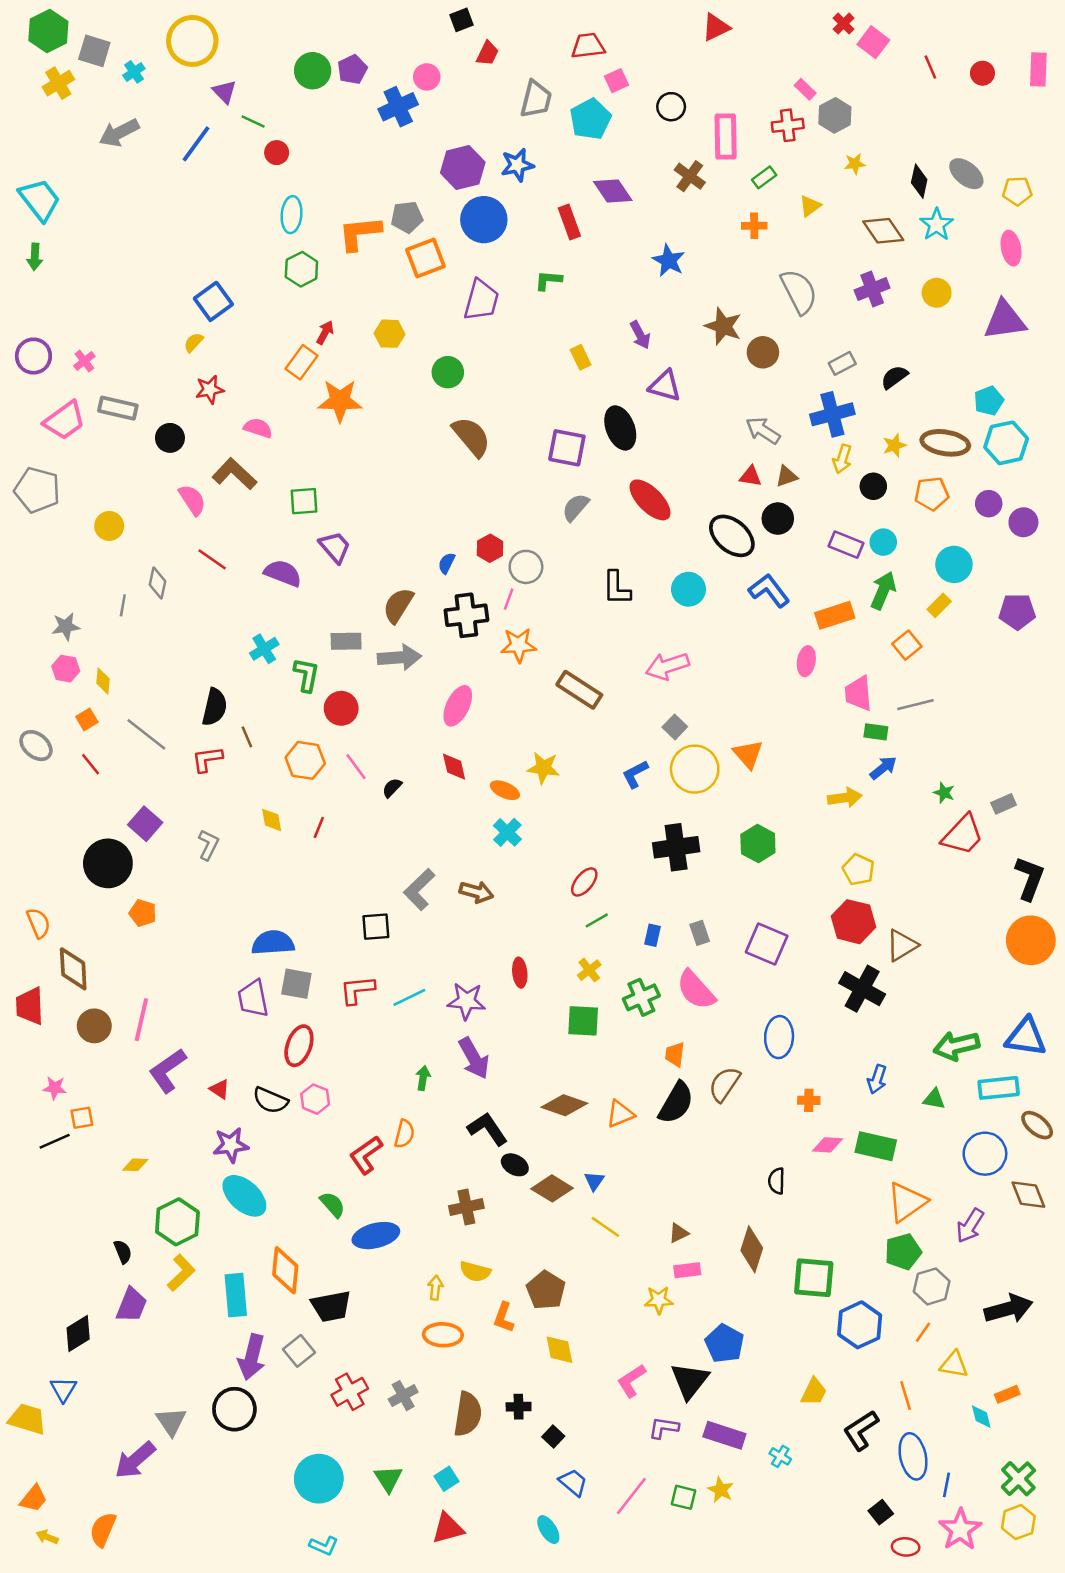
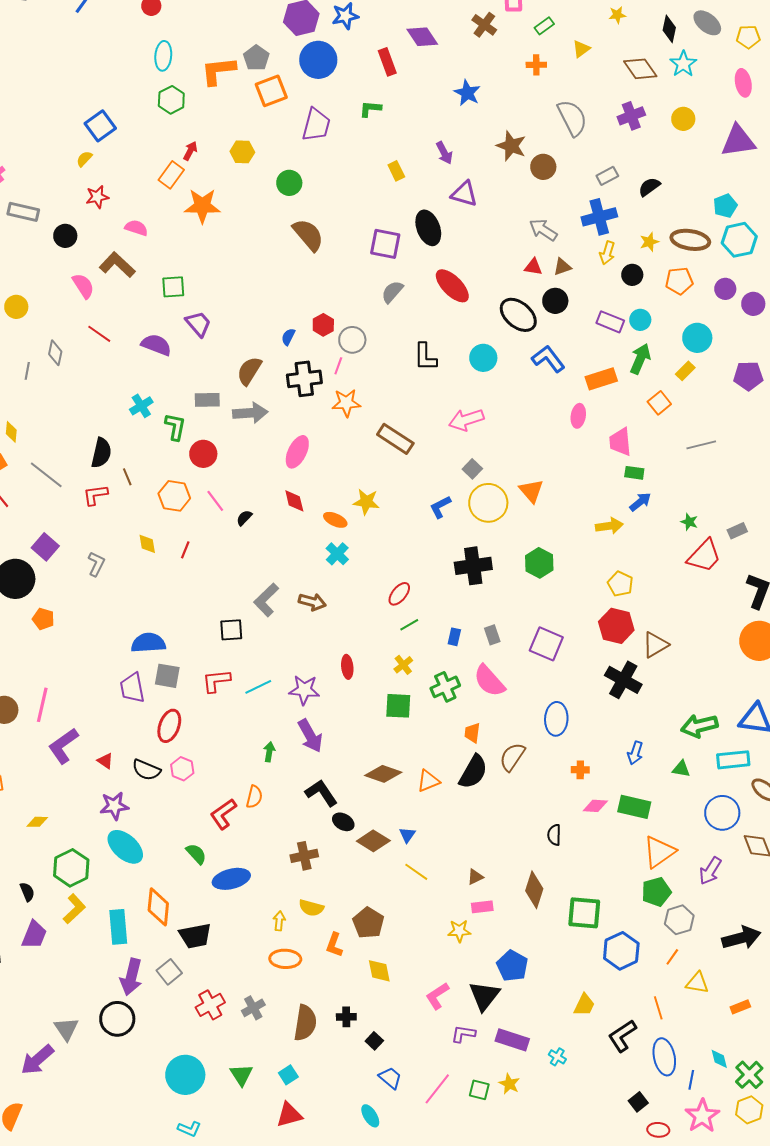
gray pentagon: (407, 217) -> (256, 58), turned -30
gray line: (915, 705) -> (701, 445), moved
cyan diamond: (981, 1417) -> (719, 1059), moved

